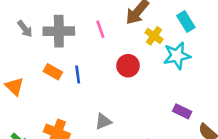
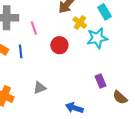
pink line: (100, 29) -> (34, 28), moved
purple rectangle: (182, 111) -> (101, 81), turned 40

